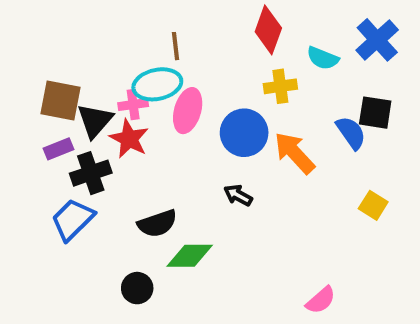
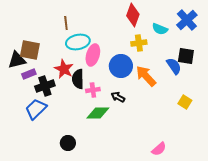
brown line: (175, 46) -> (66, 23), moved
pink cross: (133, 105) -> (93, 90), moved
black triangle: (95, 121) -> (17, 60), moved, turned 36
black semicircle: (157, 224) -> (78, 79), moved, turned 108
green diamond: (190, 256) -> (98, 113), moved

